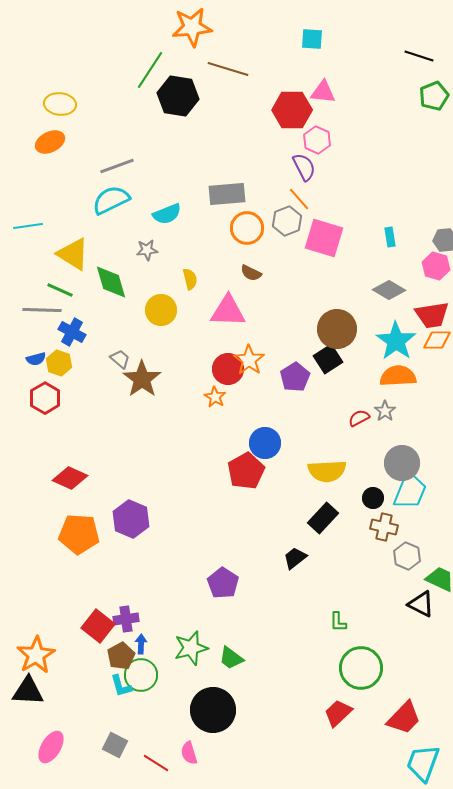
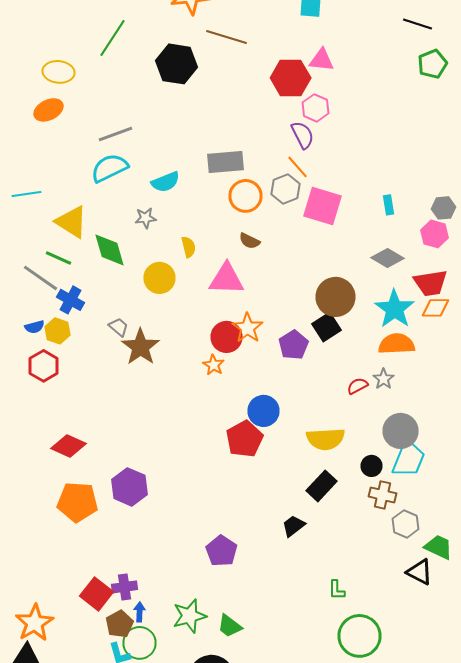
green line: (150, 70) -> (112, 38), moved
gray line: (42, 310) -> (40, 278), turned 33

